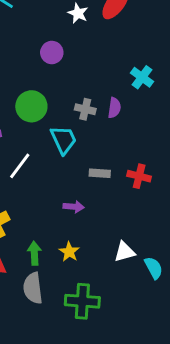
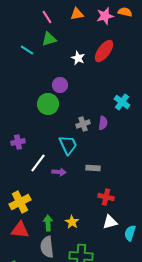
green circle: (31, 106) -> (48, 104), moved
gray cross: (85, 109) -> (83, 124), turned -32
red cross: (139, 176) -> (106, 197), moved
purple arrow: (74, 207) -> (59, 172), moved
cyan semicircle: (154, 268) -> (130, 233), turned -133

